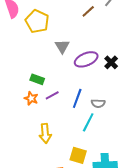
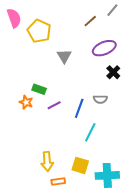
purple ellipse: (86, 59) -> (104, 48), moved
orange star: (31, 98) -> (26, 102), moved
gray semicircle: (98, 103) -> (100, 99), moved
yellow arrow: (45, 133) -> (47, 161), moved

